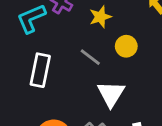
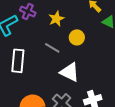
white triangle: (111, 94) -> (70, 72), turned -30

